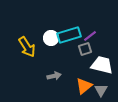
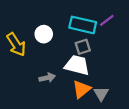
cyan rectangle: (69, 35) -> (83, 25), moved, turned 30
purple line: (90, 36) -> (107, 20), moved
white trapezoid: (102, 65) -> (77, 65), moved

